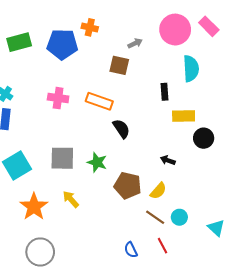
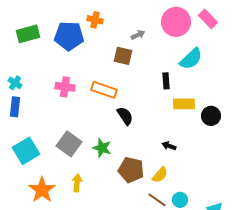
cyan semicircle: (191, 69) -> (191, 59), turned 50
black circle: (204, 138) -> (211, 116), moved
gray square: (62, 158) -> (69, 144), turned 35
yellow arrow: (71, 199) -> (77, 183), turned 48

